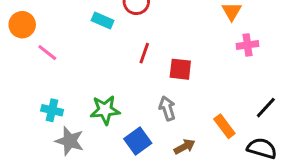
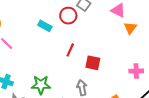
pink cross: (248, 45) -> (136, 71), moved

